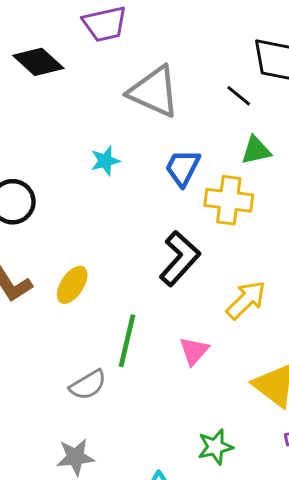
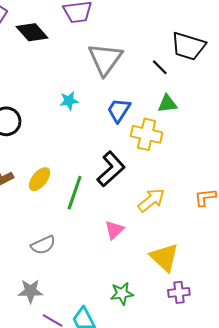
gray triangle: (154, 92) -> (105, 59), turned 36
green line: (127, 341) -> (75, 193), moved

